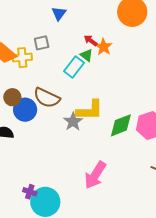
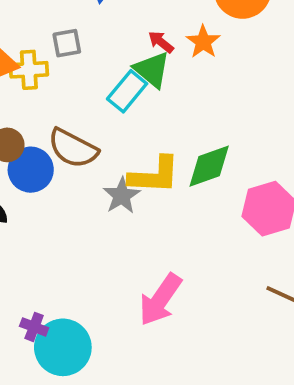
orange star: (104, 47) -> (203, 42), moved
green triangle: (86, 55) -> (152, 70), size x1.5
green diamond: (121, 125) -> (209, 166), moved

